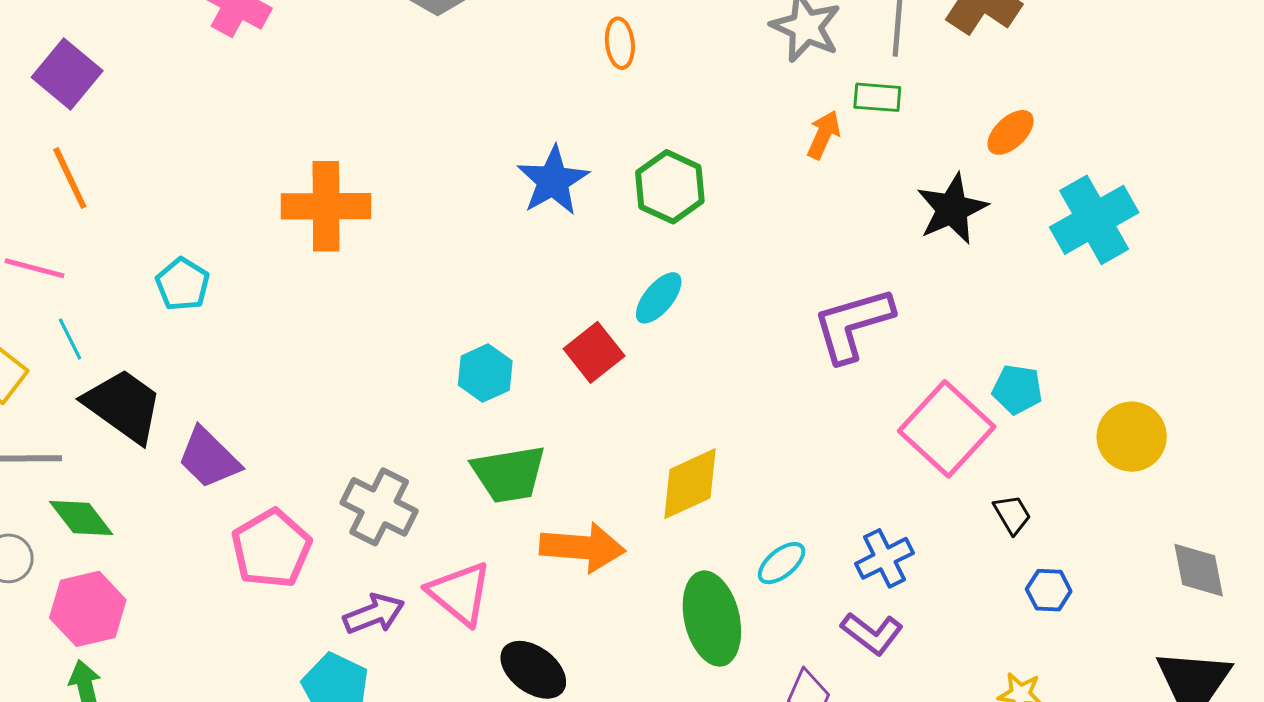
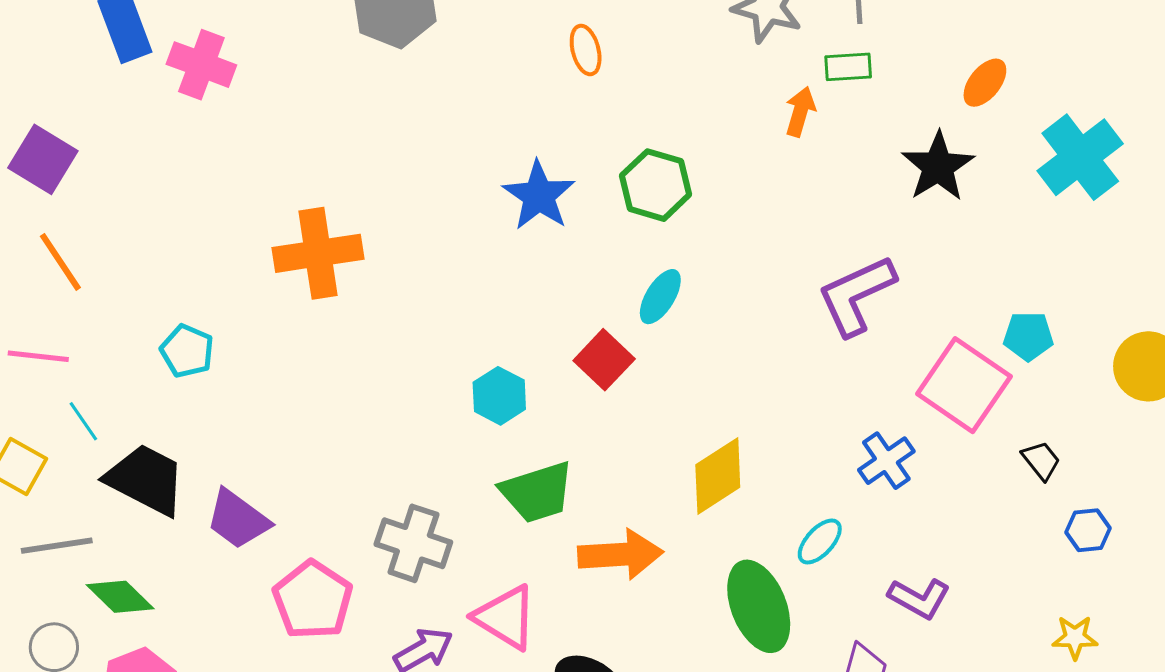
blue cross: (884, 558) -> (886, 461), moved

